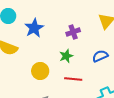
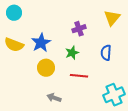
blue star: (34, 28) -> (41, 43), moved
blue semicircle: (100, 56) -> (106, 53), turned -63

